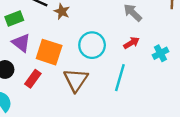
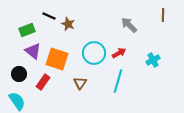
red arrow: (131, 43) -> (119, 53), moved
brown triangle: (76, 80) -> (80, 83), size x0.6

